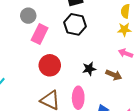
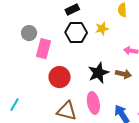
yellow star: (124, 29) -> (102, 29), moved
black star: (89, 69) -> (98, 73), size x1.5

